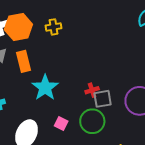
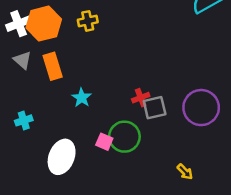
cyan star: (45, 88) -> (82, 98), size x0.6
green circle: (92, 121) -> (124, 137), moved

